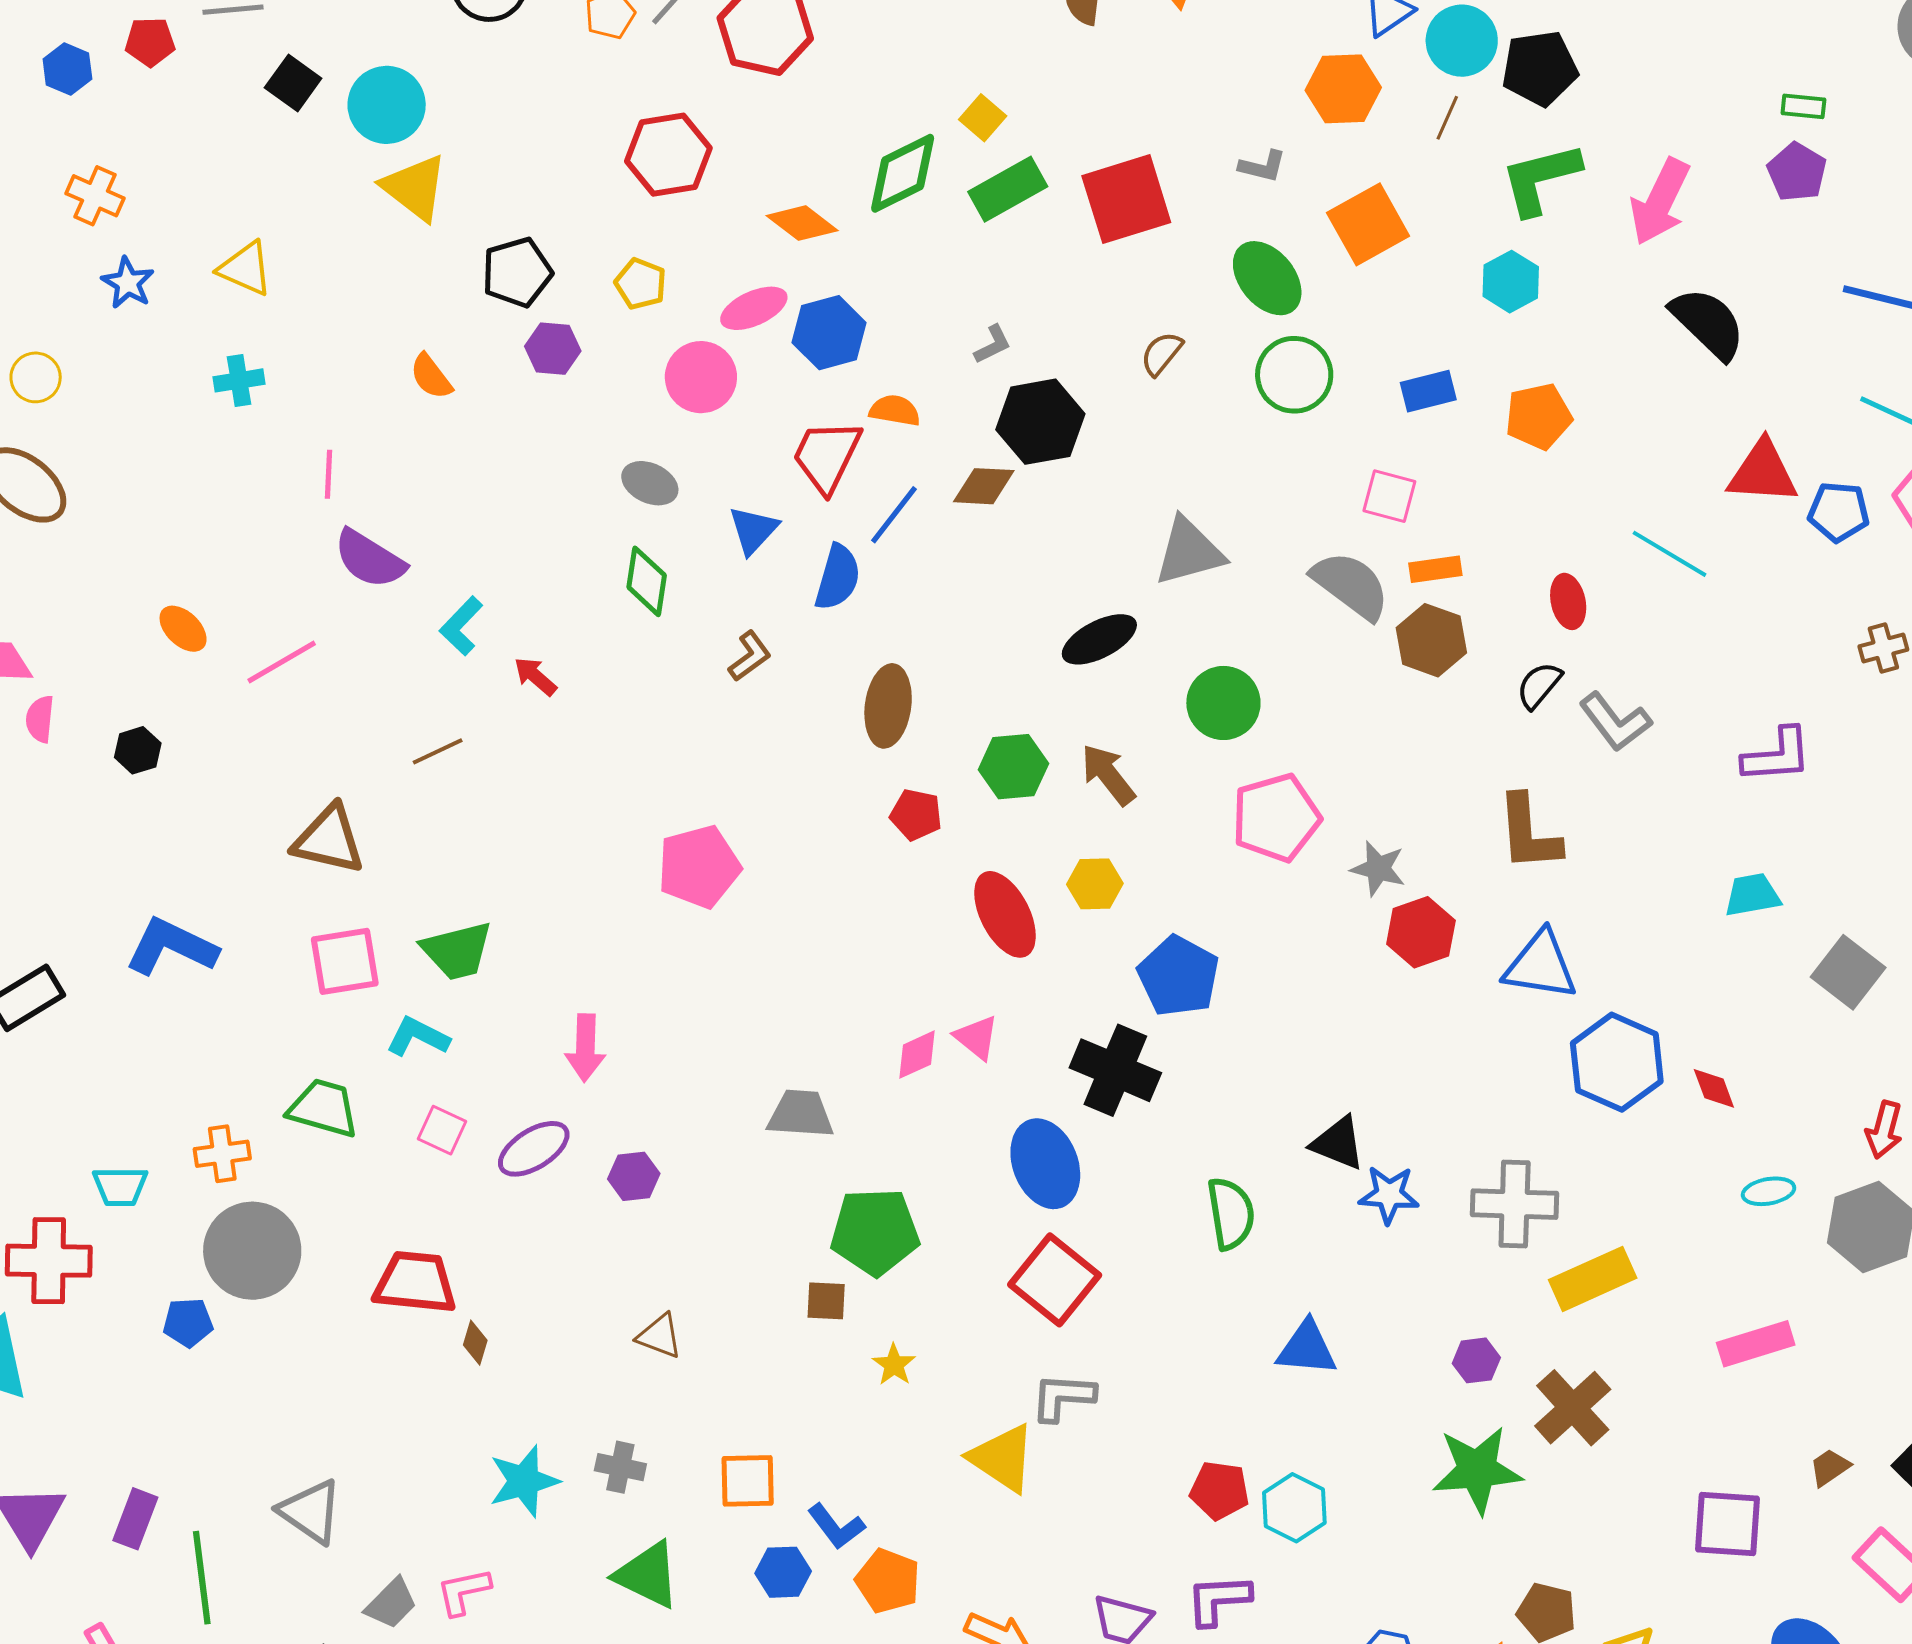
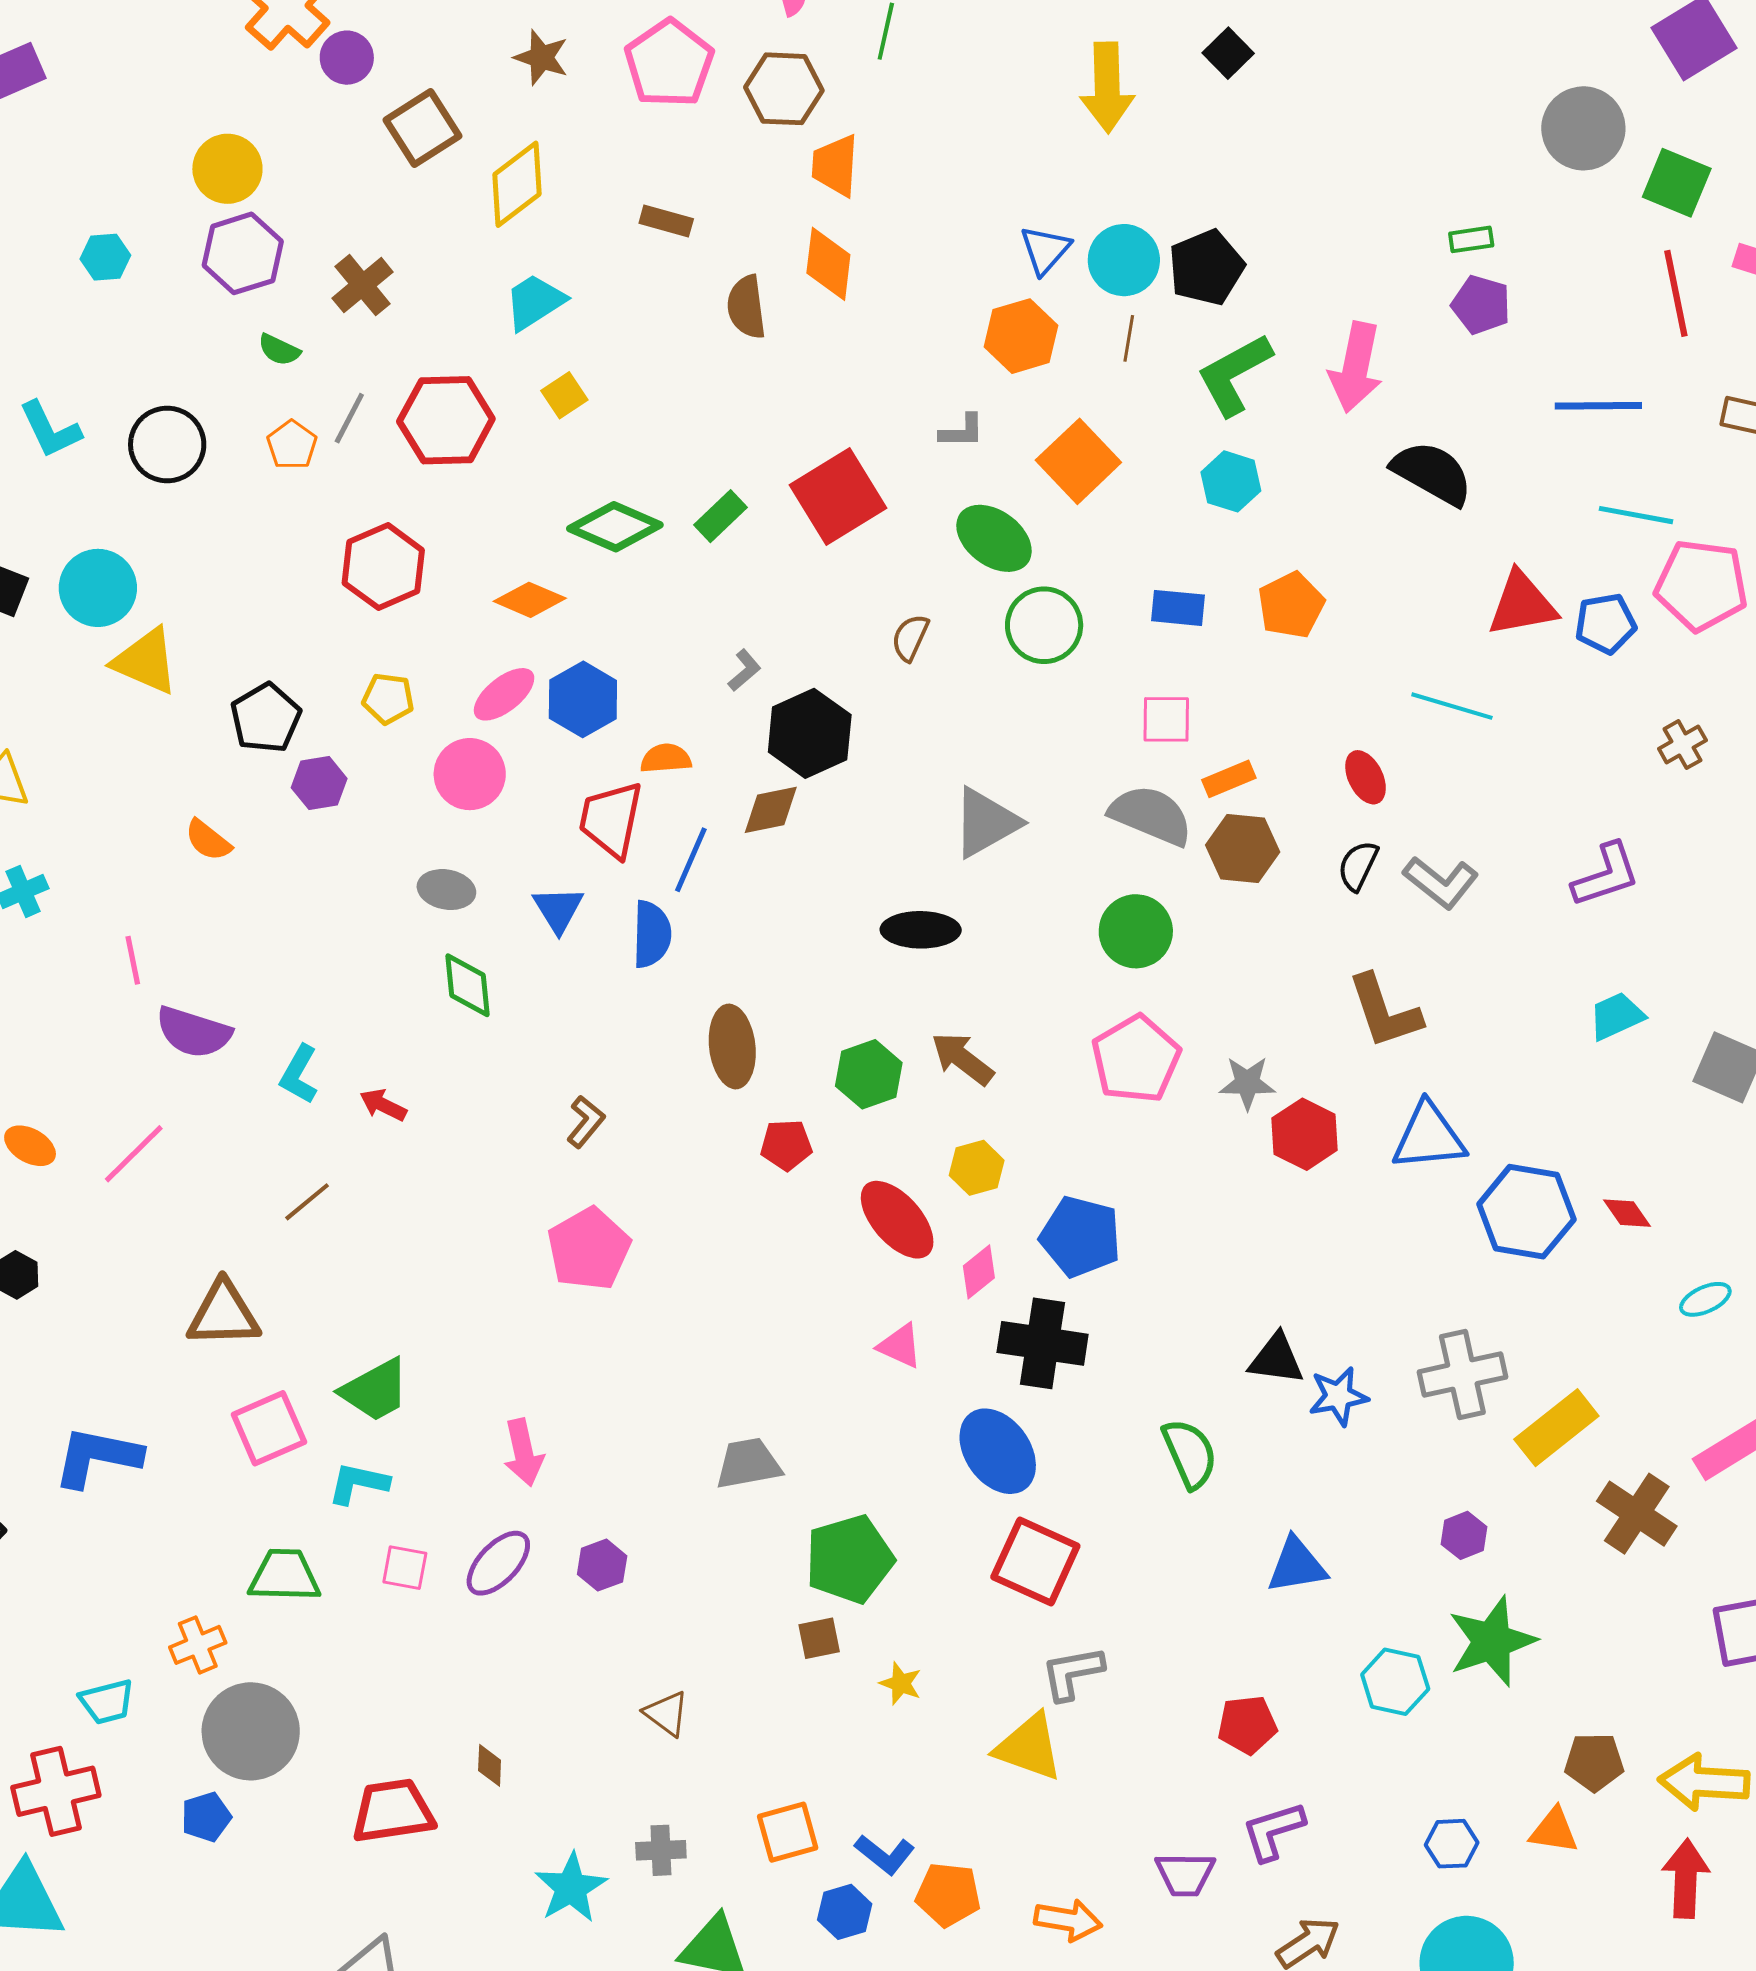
yellow square: (983, 118) -> (564, 395), moved, turned 30
green diamond: (903, 173) -> (615, 527), turned 64
green rectangle: (1008, 189) -> (721, 516), size x0.7
blue rectangle: (1428, 391) -> (1178, 608), turned 34
black ellipse: (1099, 639) -> (921, 930), turned 42
brown L-shape: (750, 656) -> (586, 1122), moved
green circle: (1223, 703) -> (1136, 931), moved
pink diamond: (917, 1055) -> (979, 1272), moved
red trapezoid: (415, 1282) -> (393, 1811), moved
brown triangle: (660, 1336) -> (666, 1713), turned 30
brown cross: (1573, 1408) -> (1637, 1514), moved
cyan hexagon: (1294, 1508) -> (1395, 1682), moved

